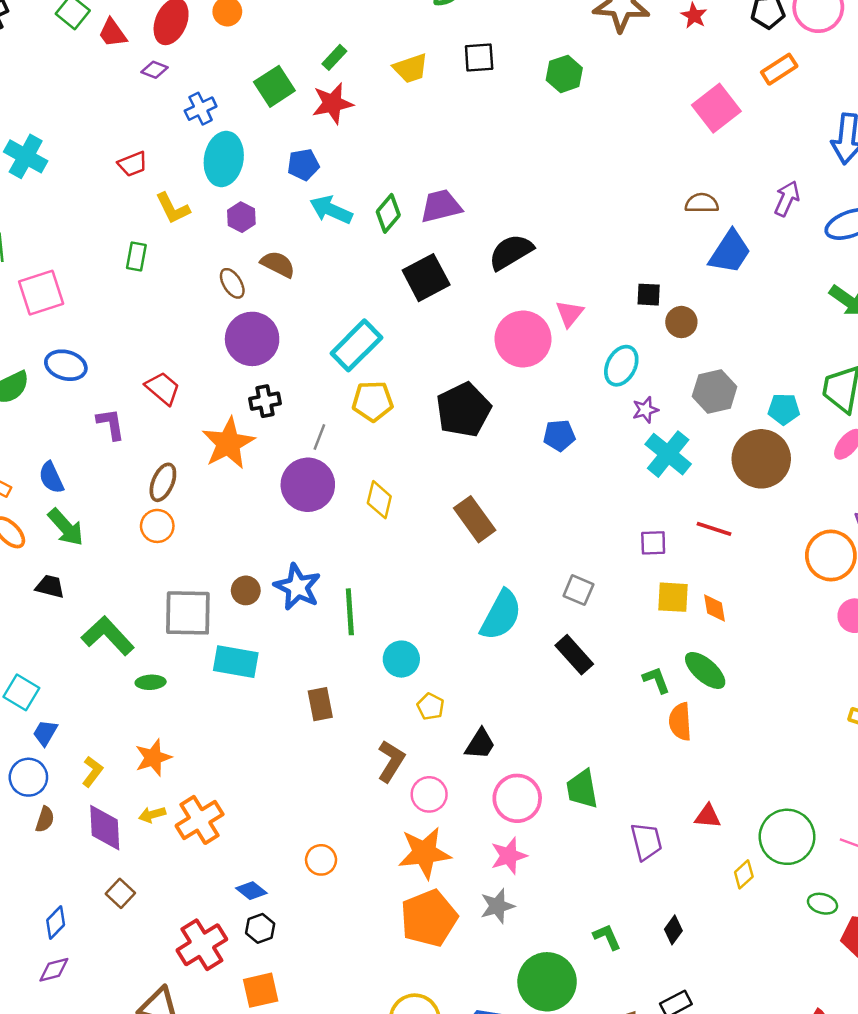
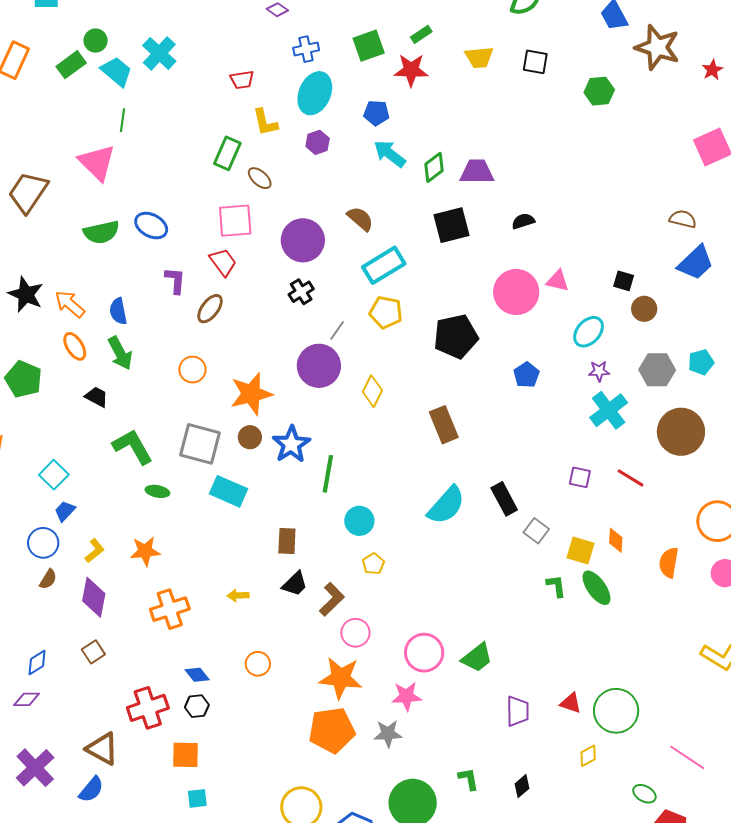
black semicircle: (511, 252) -> (523, 221), size x0.6
green rectangle: (136, 256) -> (227, 153), size x1.4
brown semicircle: (278, 264) -> (360, 219), moved
brown ellipse: (232, 283) -> (260, 178), moved, turned -30
pink square: (41, 293) -> (235, 221), moved
pink triangle: (570, 314) -> (558, 281), turned 50
black cross: (265, 401) -> (301, 292), turned -35
cyan pentagon: (784, 409) -> (701, 362), moved, turned -30
blue pentagon: (559, 435) -> (526, 375), turned 30
orange star: (228, 443) -> (251, 394), moved
brown ellipse: (163, 482) -> (210, 309), moved
gray square: (578, 590) -> (536, 531), moved
yellow square: (673, 597) -> (581, 551), moved
black rectangle: (574, 655) -> (504, 499), moved
orange semicircle: (680, 722) -> (669, 563), moved
black trapezoid: (480, 744) -> (295, 584), moved
green trapezoid: (582, 789) -> (477, 658), turned -132
yellow arrow: (152, 815) -> (238, 595), moved
green circle: (787, 837) -> (616, 711), moved

